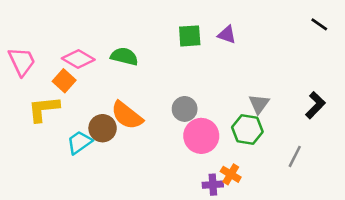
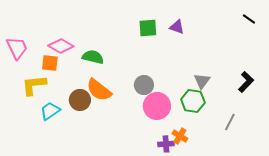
green semicircle: (124, 56) -> (93, 57), moved
orange square: (64, 81) -> (50, 63), turned -36
cyan trapezoid: (79, 142) -> (50, 111), moved

